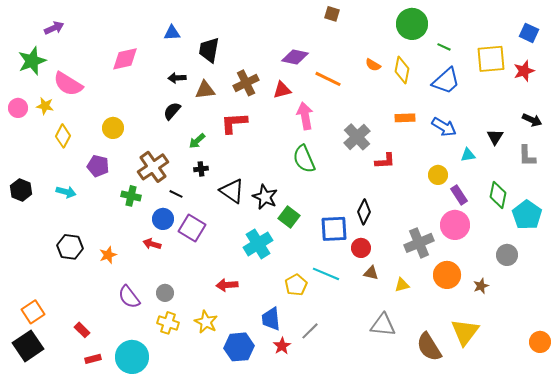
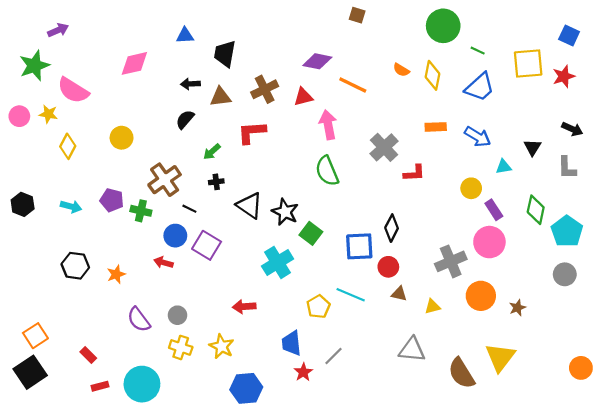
purple pentagon: (98, 166) -> (112, 200), moved
gray circle: (507, 255) -> (565, 274), moved
blue hexagon: (239, 347) -> (246, 388), moved

